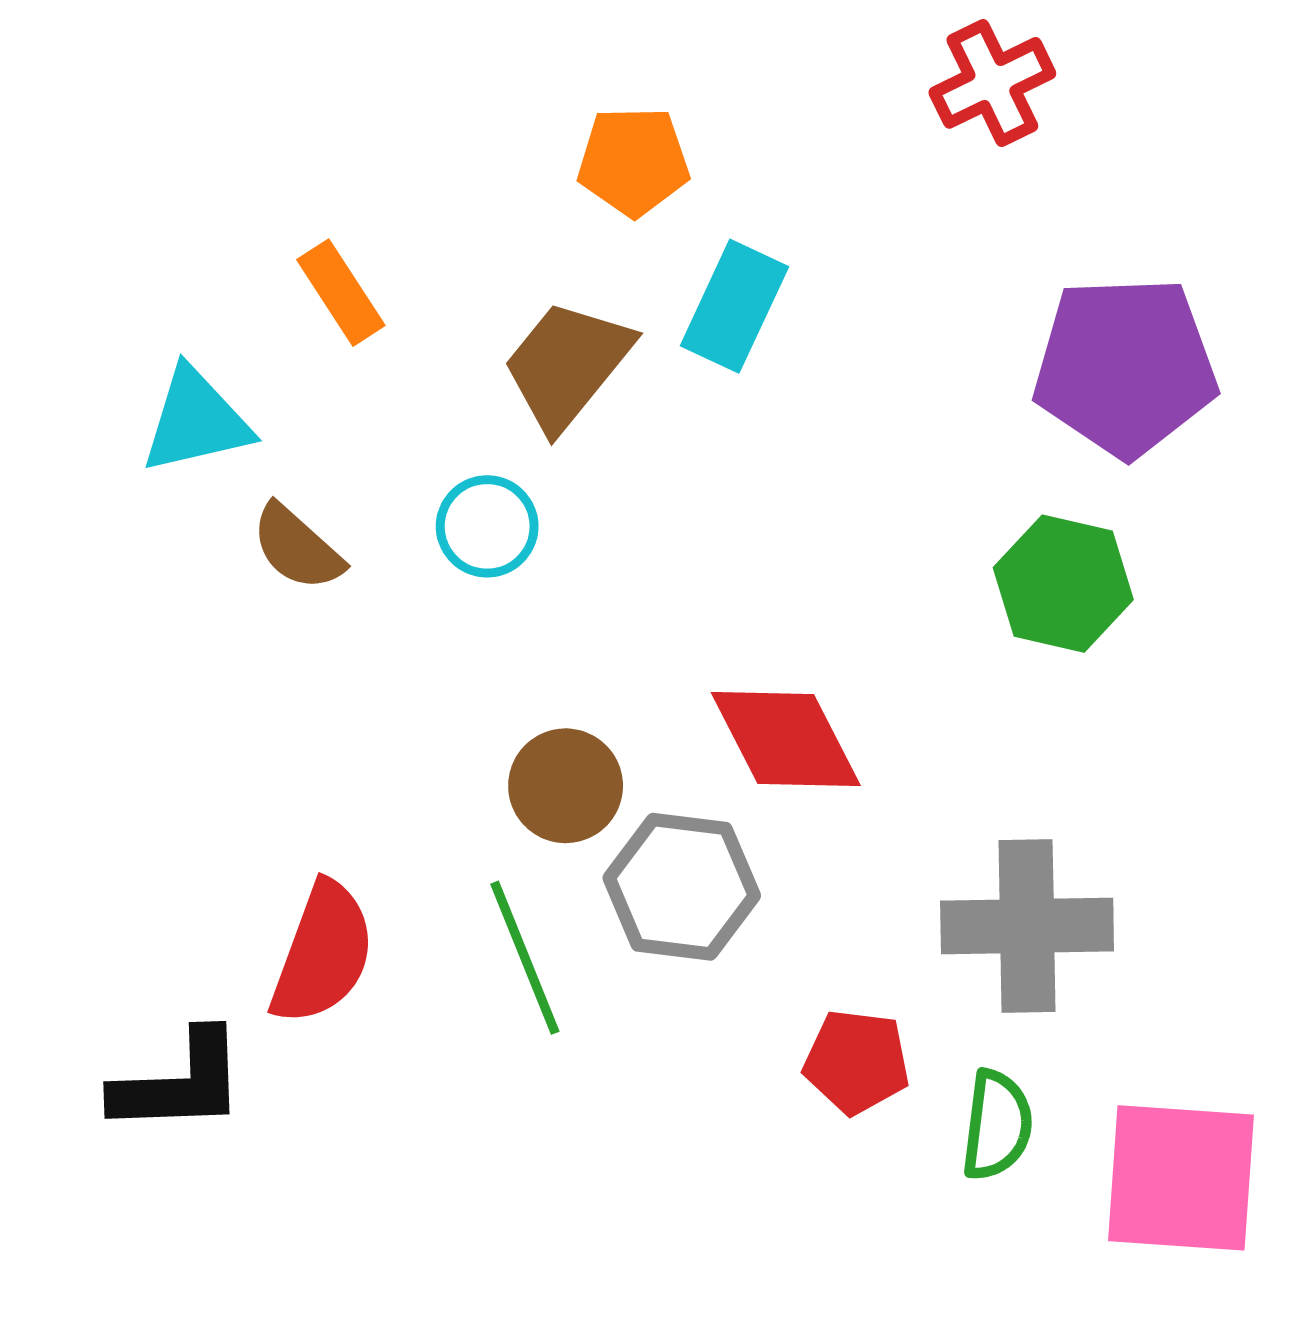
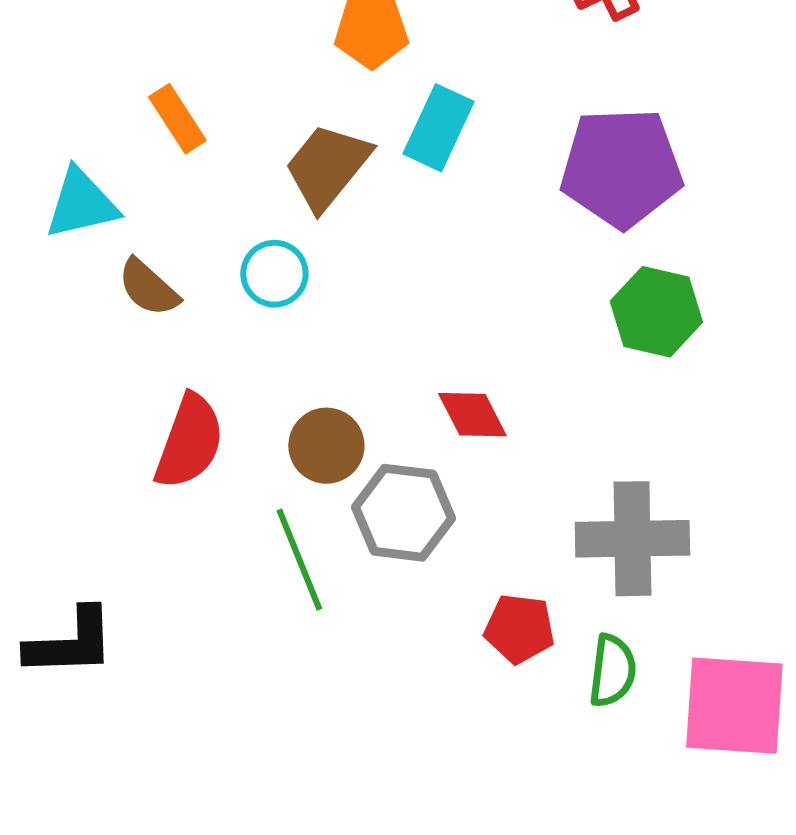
purple pentagon: (1125, 366) -> (621, 168), moved
red diamond: (786, 739) -> (472, 415), size x0.7
red semicircle: (323, 953) -> (189, 442), moved

